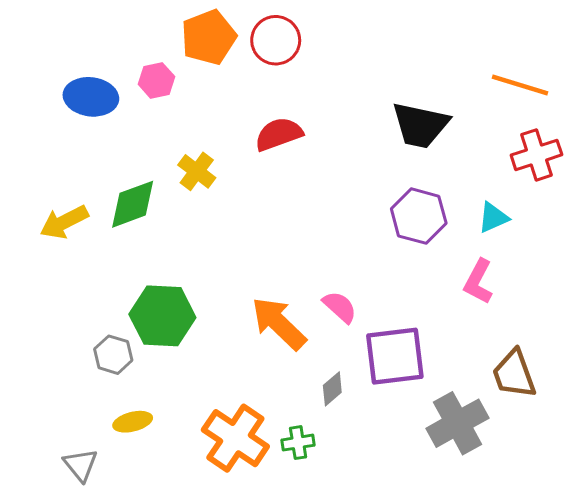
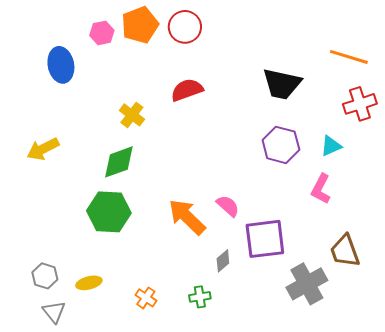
pink hexagon: (156, 80) -> (102, 33), moved
blue ellipse: (91, 97) -> (61, 65), turned 72
green diamond: (133, 204) -> (119, 162), moved
gray hexagon: (113, 355) -> (45, 276), moved
orange cross: (235, 438) -> (146, 298), moved, size x0.5

